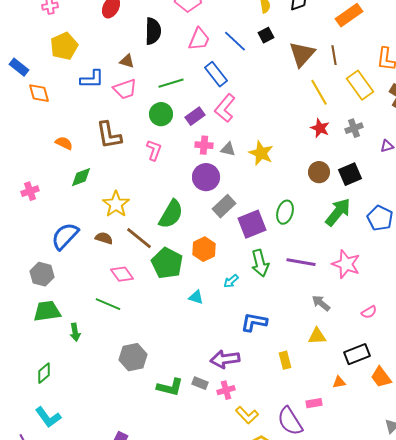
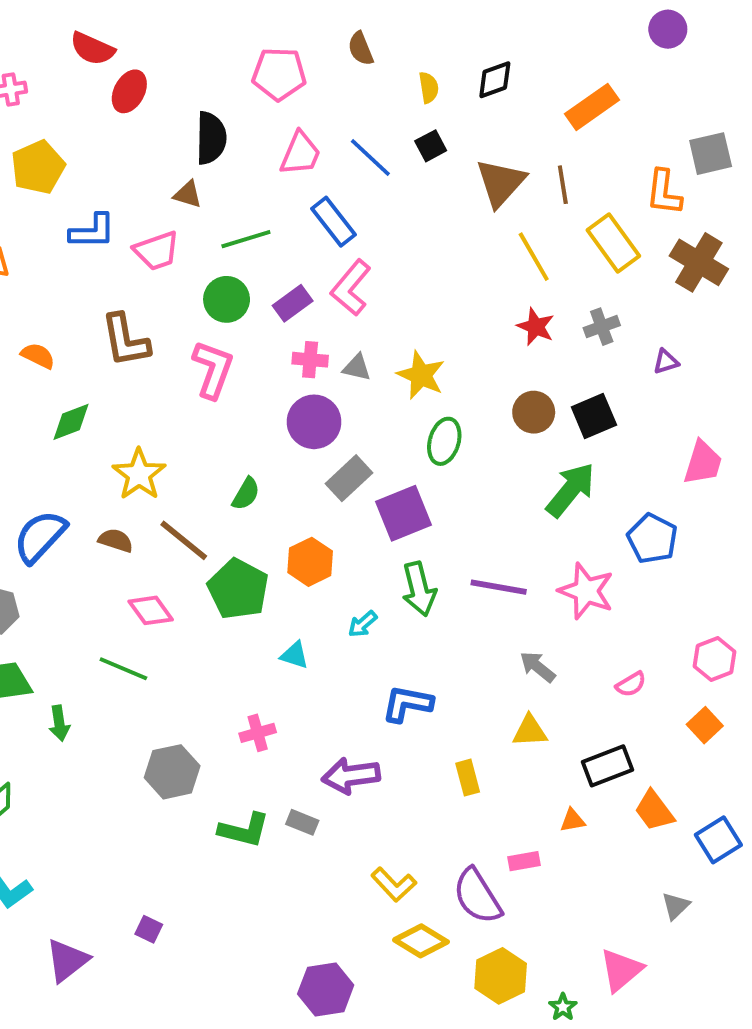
brown triangle: (127, 61) -> (188, 194), moved
pink L-shape: (154, 150) -> (213, 369), size x1.4
green ellipse: (285, 212) -> (444, 441), moved
green semicircle: (171, 214) -> (246, 494), size x0.6
blue pentagon: (380, 218) -> (652, 538), moved
pink cross: (226, 390) -> (258, 733), moved

